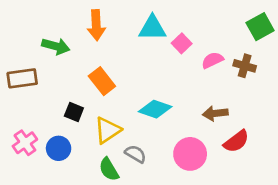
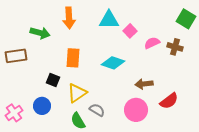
green square: (260, 27) -> (186, 19), turned -30
orange rectangle: (102, 81) -> (73, 58), turned 42
cyan diamond: (155, 109) -> (113, 63), moved
brown arrow: (215, 113) -> (144, 84), moved
pink cross: (25, 143) -> (14, 113), moved

